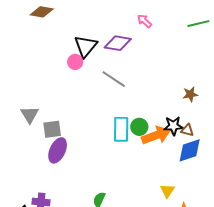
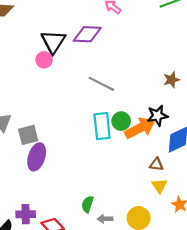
gray line: (114, 79) -> (101, 84), moved
brown triangle: (187, 130) -> (156, 164), moved

